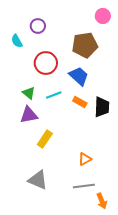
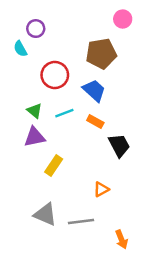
purple circle: (38, 26) -> (36, 29), moved
black trapezoid: (102, 107) -> (119, 145), moved, turned -30
gray line: (84, 186) -> (81, 222), moved

